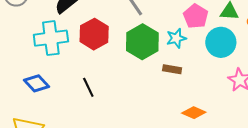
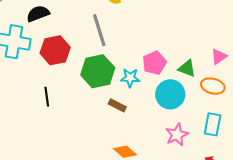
black line: (88, 87) -> (47, 97), moved

